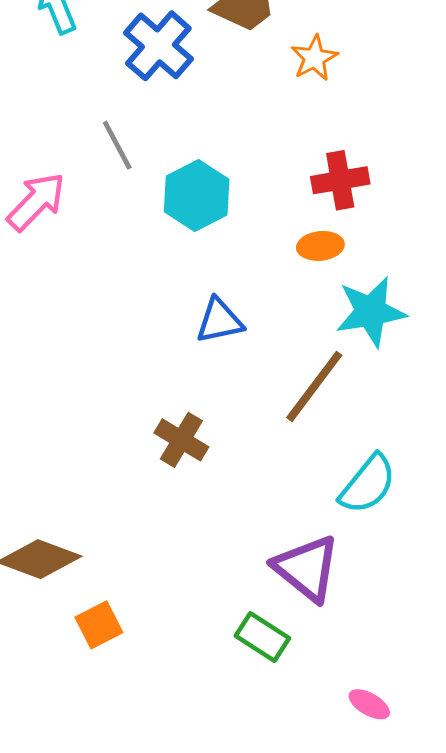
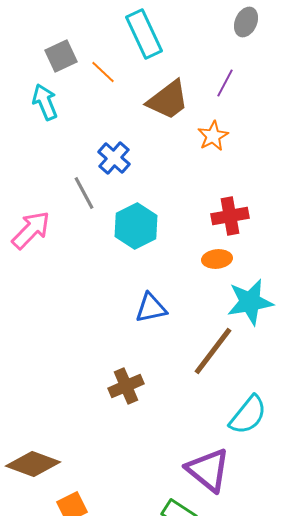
blue cross: (158, 46) -> (114, 158), moved, size x0.7
brown cross: (181, 440) -> (126, 386), turned 36

